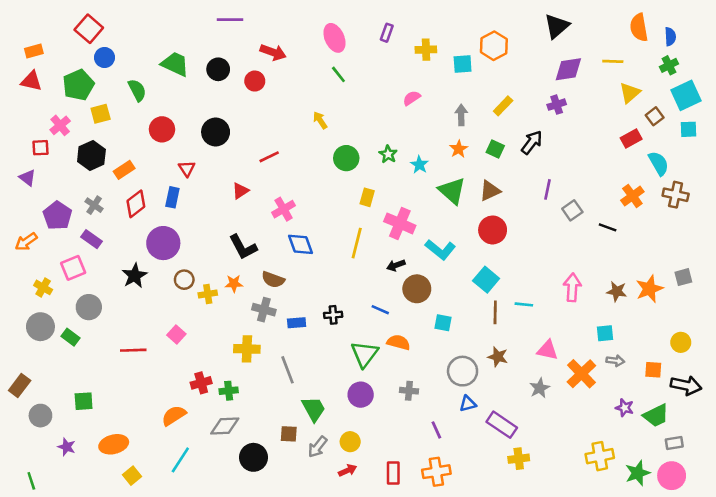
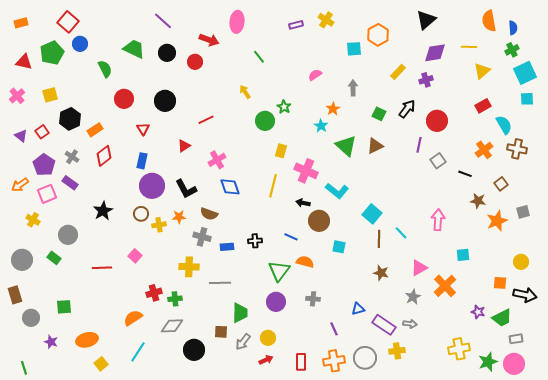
purple line: (230, 20) -> (163, 21), moved, turned 42
purple rectangle: (387, 33) -> (296, 25), turned 56
pink ellipse: (334, 38) -> (237, 22), moved, turned 30
yellow cross: (426, 50) -> (326, 20), moved, turned 35
orange rectangle: (34, 51) -> (21, 23), moved
green pentagon: (78, 85) -> (52, 53), moved
yellow rectangle: (503, 106) -> (398, 72), moved
yellow square: (101, 114) -> (50, 95), moved
brown square: (655, 116) -> (501, 184), moved
pink cross: (60, 125) -> (17, 96), moved
red square: (40, 148) -> (42, 132), moved, turned -32
orange star: (459, 149) -> (333, 109), moved
green star: (388, 154) -> (284, 107), moved
blue rectangle: (172, 197) -> (142, 161), moved
red circle: (493, 230) -> (437, 121), moved
purple circle: (163, 243) -> (152, 186), moved
black arrow: (396, 265) -> (303, 203), turned 32
pink square: (73, 268) -> (47, 194), moved
brown star: (617, 291) -> (478, 201), moved
cyan line: (524, 304) -> (401, 233), turned 40
gray circle: (40, 327) -> (22, 260), moved
pink triangle: (547, 350) -> (419, 268), turned -42
gray arrow: (615, 361) -> (410, 324), moved
gray line: (287, 370) -> (220, 283), turned -70
gray circle: (463, 371) -> (365, 358), moved
brown rectangle: (20, 385) -> (15, 295), turned -54
green trapezoid: (314, 409) -> (240, 313), turned 30

